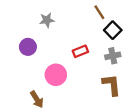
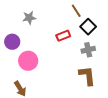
red rectangle: (80, 51) -> (63, 36), moved
pink circle: (56, 75) -> (28, 61), moved

